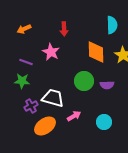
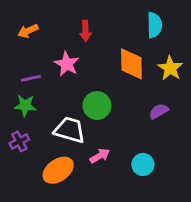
purple line: (26, 62) -> (31, 78), turned -32
green circle: (84, 81) -> (97, 106), moved
purple semicircle: (107, 85) -> (159, 111), moved, turned 152
purple cross: (31, 106) -> (19, 141), moved

